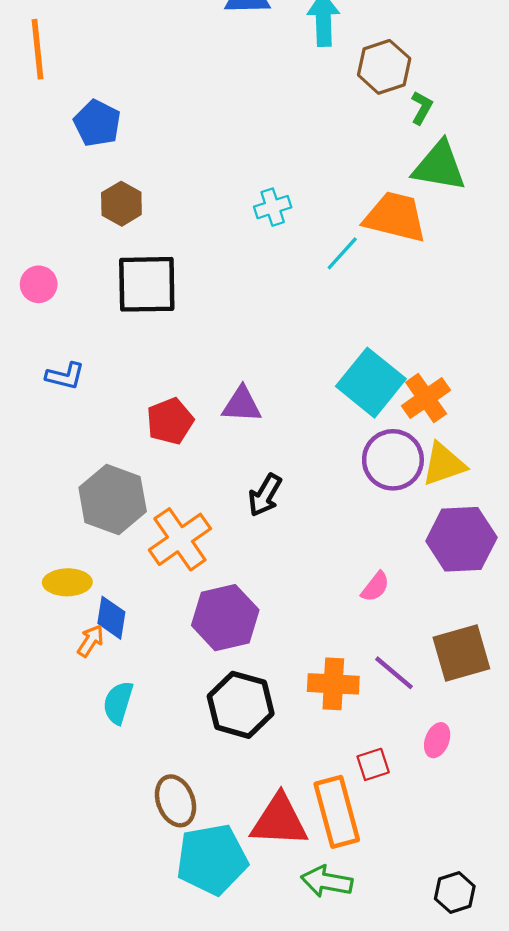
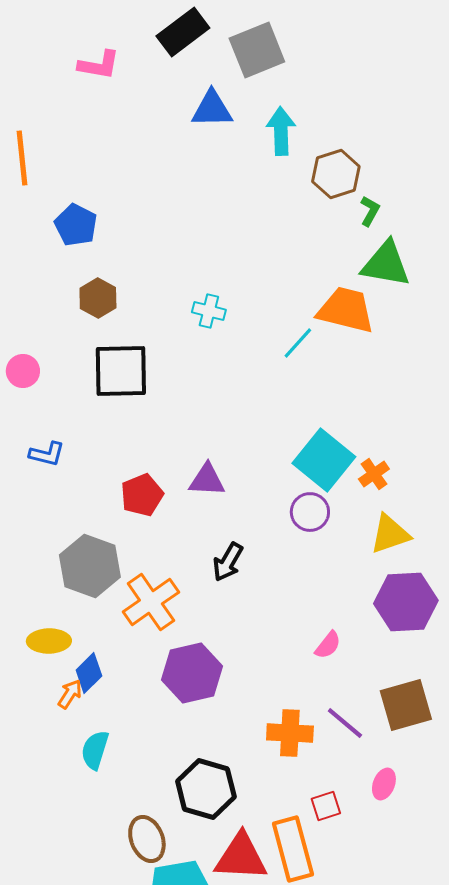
cyan cross: (273, 207) -> (209, 311), moved, turned 32
orange cross: (426, 398) -> (374, 474), size x0.7
purple circle: (393, 460) -> (310, 512), moved, size x0.7
blue diamond: (111, 618) -> (89, 673), turned 36
black hexagon: (241, 705) -> (206, 789), moved

